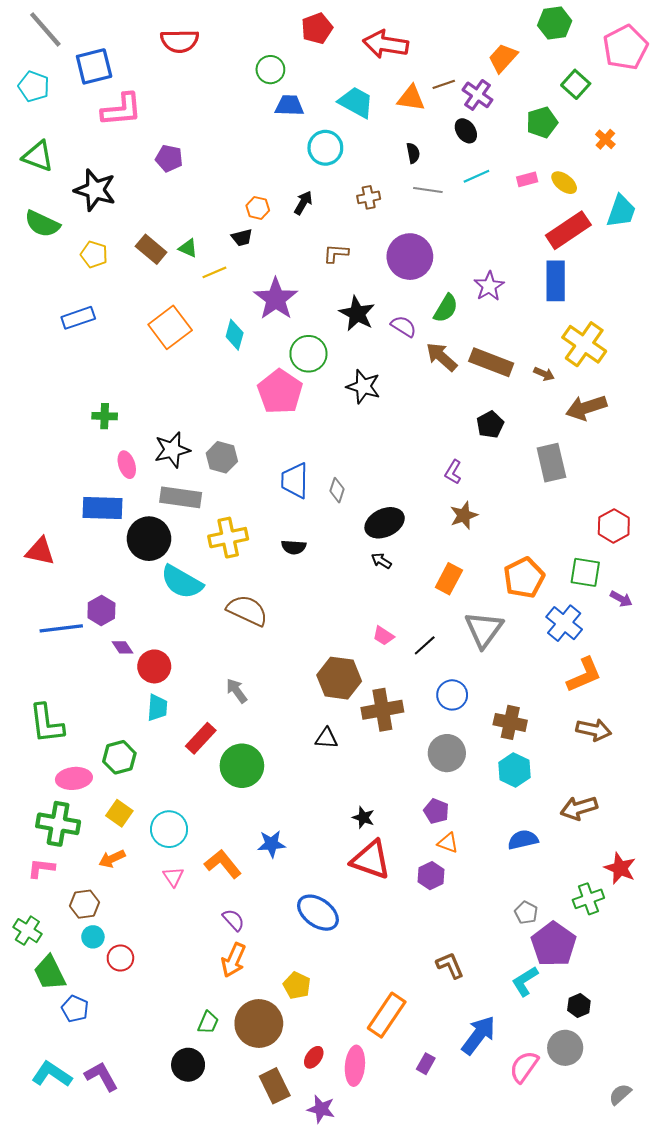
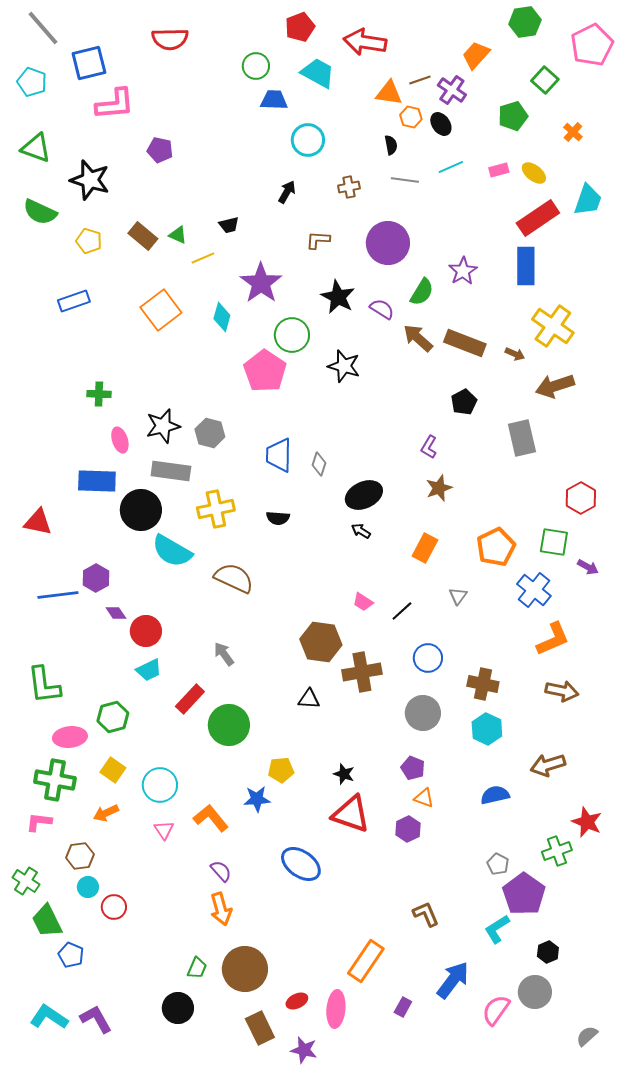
cyan trapezoid: (356, 102) -> (318, 73), moved
orange hexagon: (258, 208) -> (411, 117), moved
gray triangle: (484, 629) -> (458, 596), size x0.5
cyan trapezoid: (157, 708) -> (149, 670), turned 60
orange arrow: (233, 960) -> (221, 909), turned -40
yellow pentagon: (297, 985) -> (281, 770), moved, turned -30
red ellipse: (314, 1057) -> (297, 1001), turned 30

